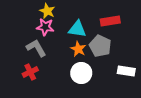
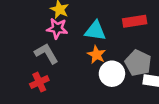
gray pentagon: (100, 46) -> (138, 63), moved
white circle: (81, 73) -> (112, 74), moved

